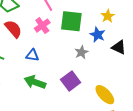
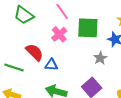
red semicircle: (13, 29) -> (34, 52), moved

